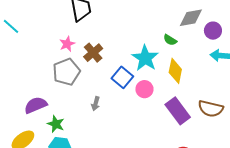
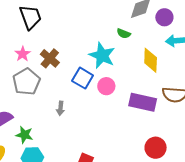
yellow diamond: (175, 71) -> (151, 60), moved
purple rectangle: (178, 111) -> (143, 102), turned -32

